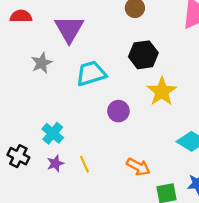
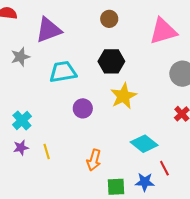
purple triangle: (69, 29) -> (49, 30), turned 32
orange arrow: (138, 167) -> (94, 160), turned 70

